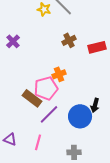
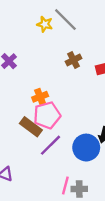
orange cross: (59, 74) -> (40, 97), moved
pink line: (38, 142) -> (65, 186), moved

